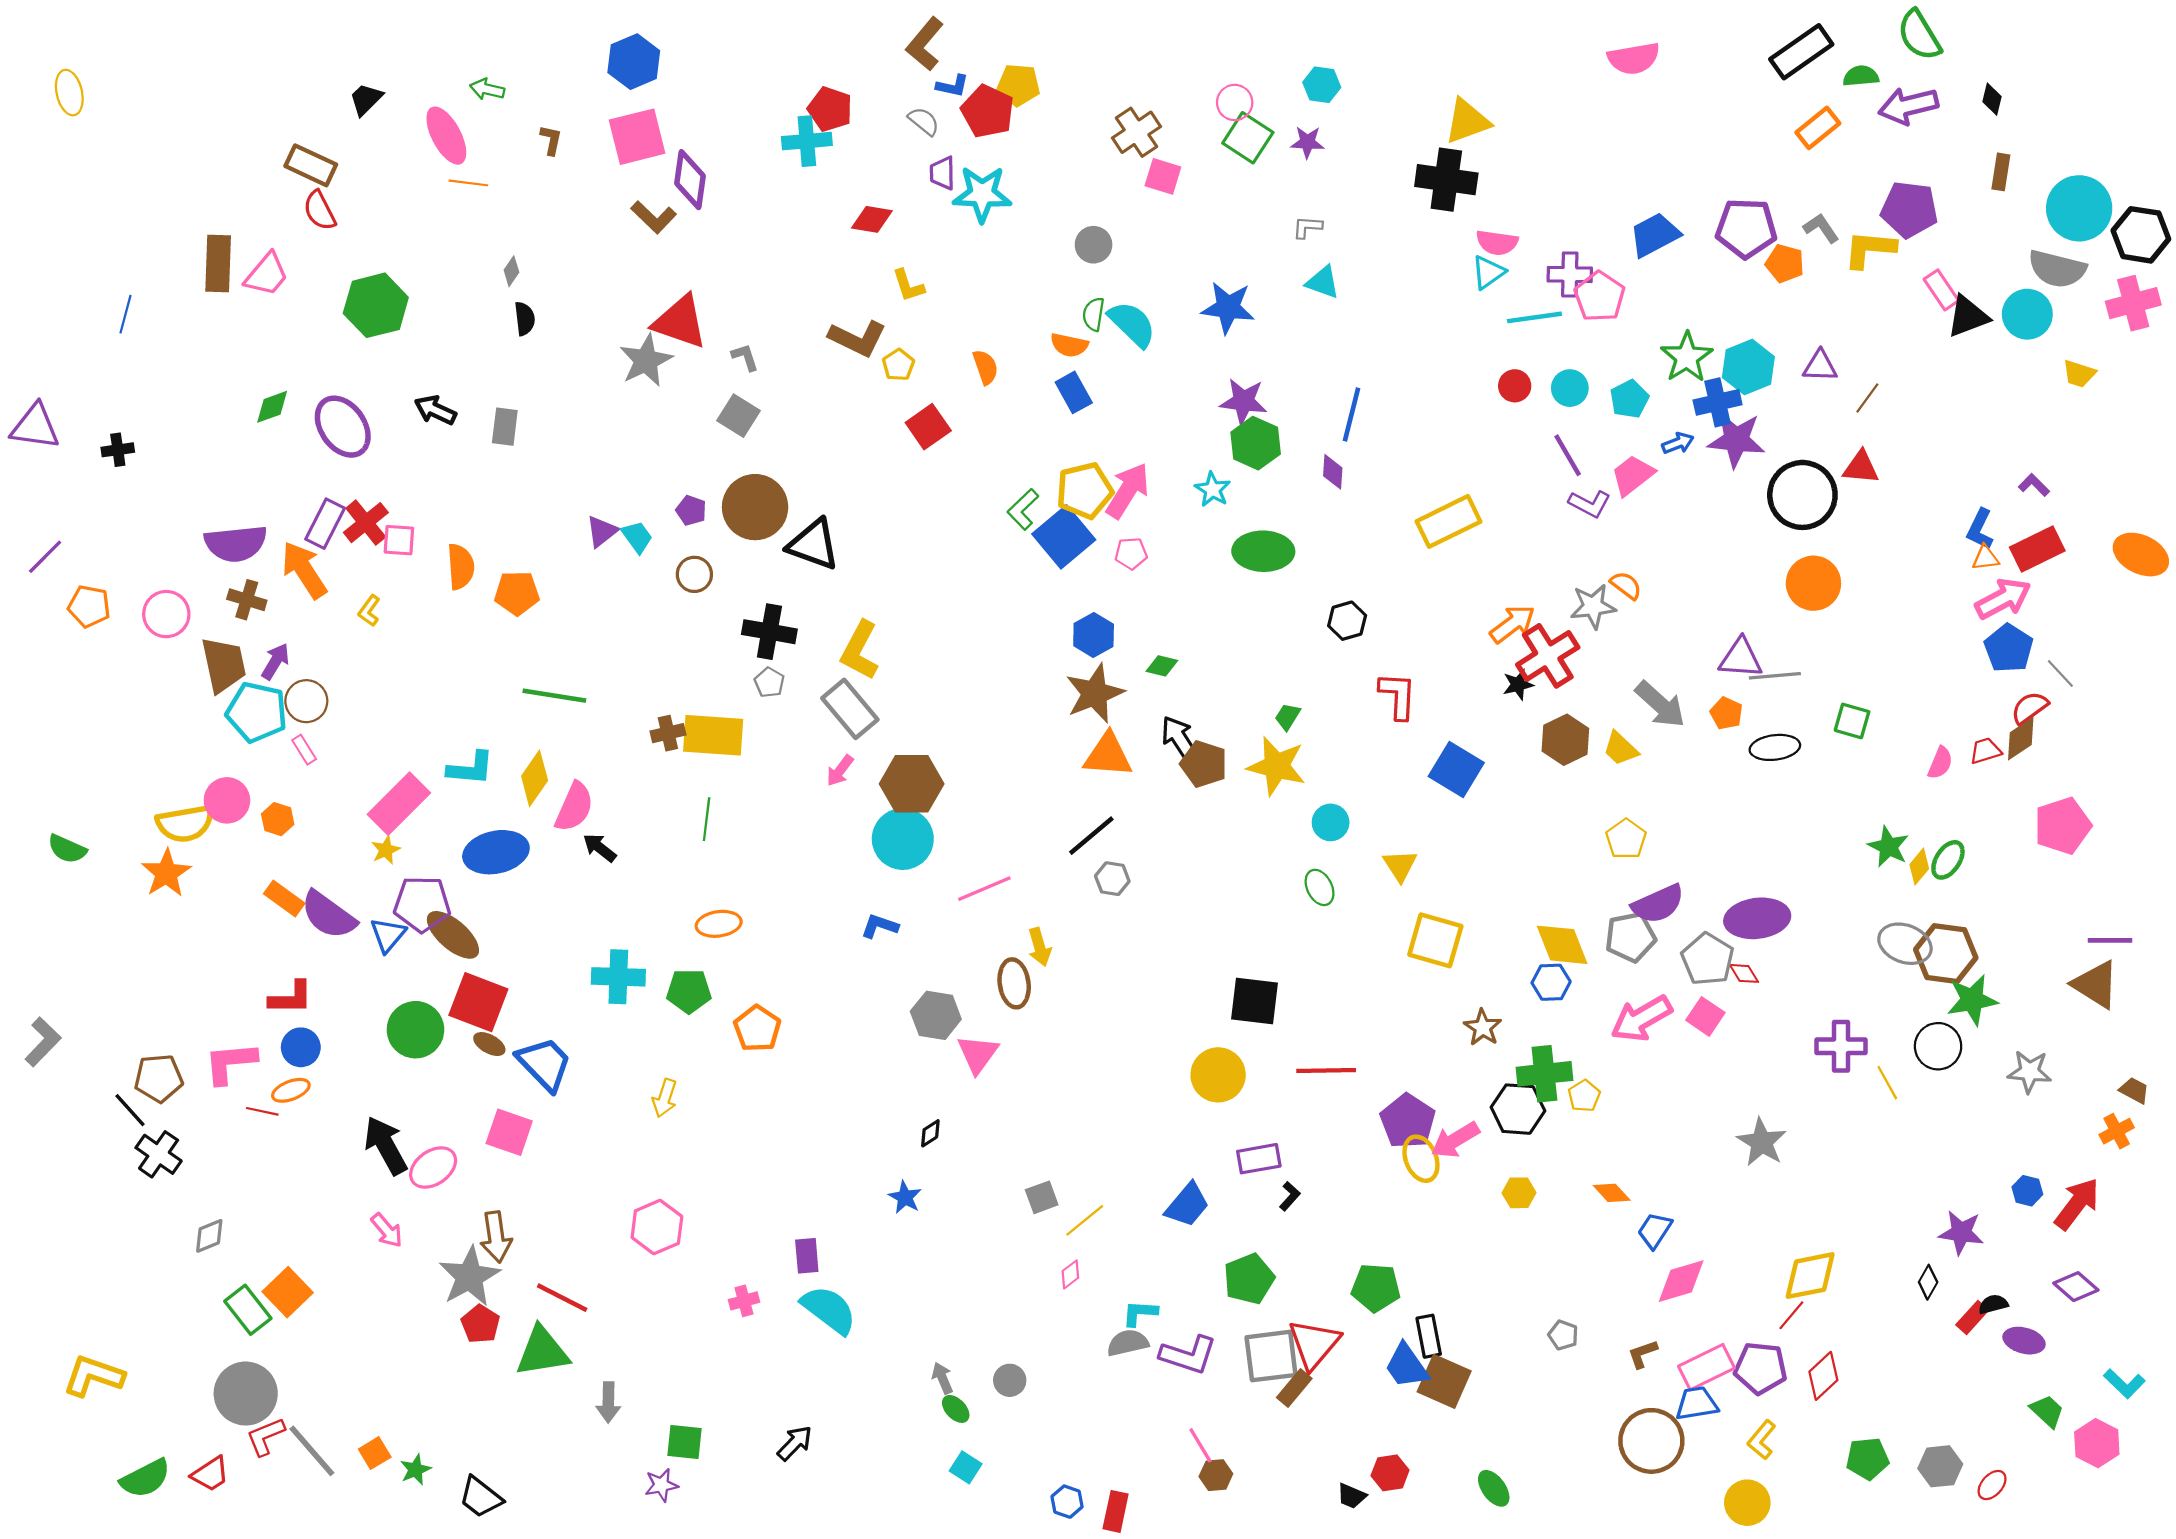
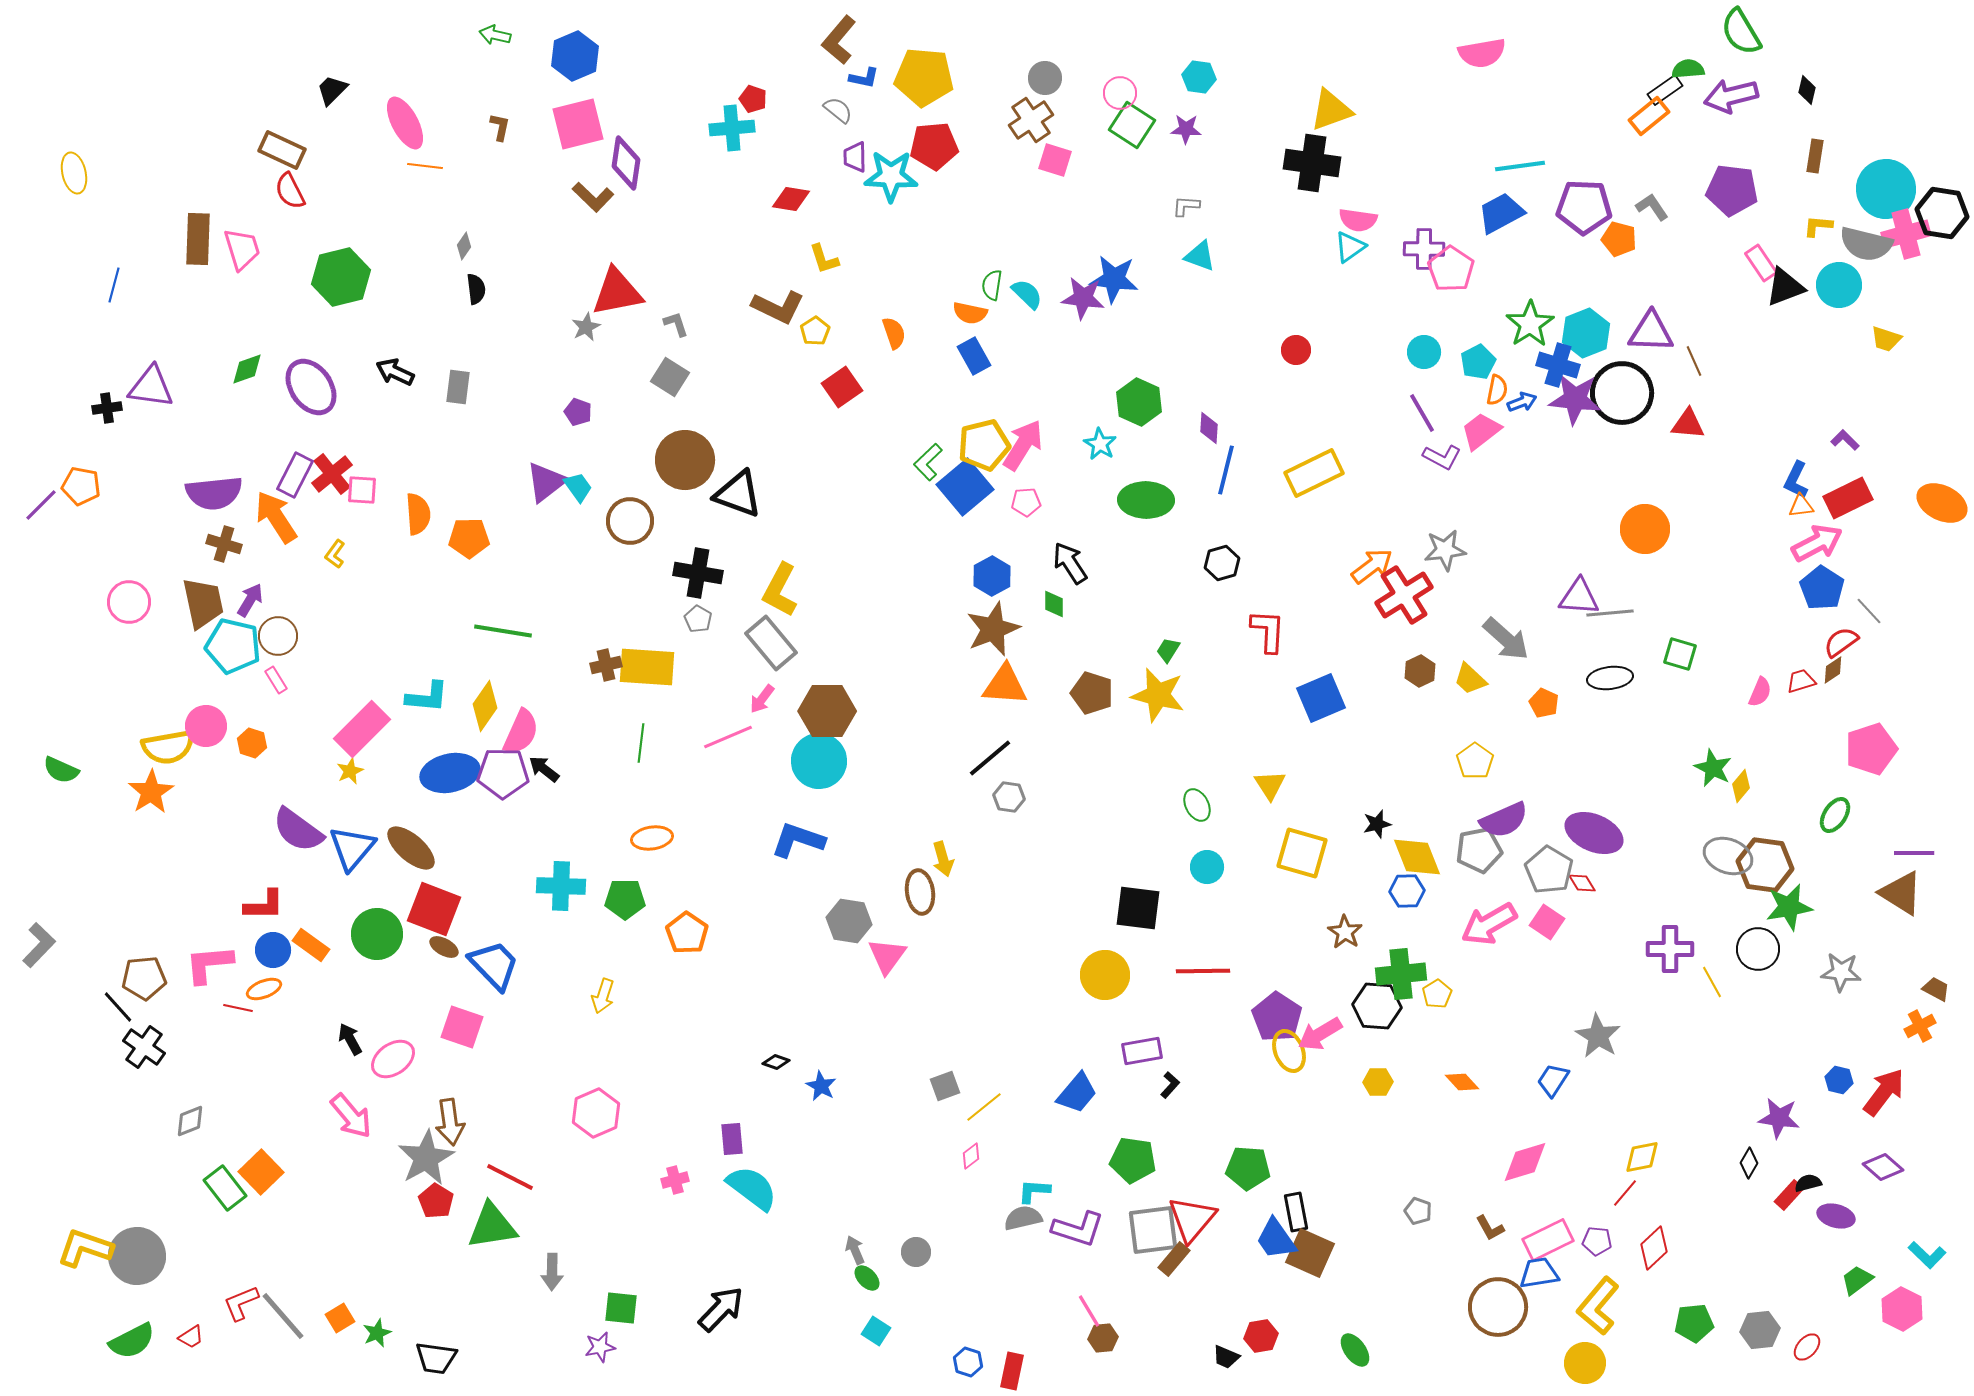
black rectangle: (1801, 52) -> (1665, 90), moved, size x0.6
yellow pentagon: (1019, 85) -> (924, 77), size x1.5
green arrow: (487, 89) -> (495, 35), moved
yellow ellipse: (69, 93) -> (74, 173), moved
red pentagon: (830, 109) -> (753, 99), size x0.7
red pentagon: (988, 111) -> (934, 146), moved, turned -30
gray circle: (1094, 245) -> (1045, 78), moved
yellow L-shape: (1870, 249) -> (1818, 226), moved, size x0.6
pink trapezoid: (267, 274) -> (242, 249), turned -57
pink cross: (2133, 303) -> (1906, 234), moved
cyan line: (1535, 317) -> (1520, 166), moved
red triangle: (680, 322) -> (617, 292), turned -30
cyan semicircle: (1132, 324) -> (1027, 294), size x0.7
gray star: (646, 360) -> (586, 327), size x0.6
purple triangle: (1820, 366) -> (1651, 332), size x1.4
red circle: (1515, 386) -> (1296, 350), moved
brown line: (1867, 398) -> (1694, 361), turned -60
purple star: (1243, 401) -> (1083, 298), moved
blue cross: (1718, 402) -> (1558, 365), turned 30
blue line: (1351, 414) -> (1226, 470), moved
purple triangle: (35, 427) -> (151, 387), moved
black circle: (1802, 495) -> (1622, 393), moved
purple pentagon: (691, 510) -> (578, 412), moved
purple triangle: (602, 531) -> (546, 482), size x1.4
brown circle: (694, 574) -> (630, 521), size x1.4
orange semicircle: (1626, 585) -> (1497, 390), moved, turned 64
orange pentagon: (89, 606) -> (81, 486), moved
pink circle: (166, 614) -> (129, 602), moved
green diamond: (1162, 666) -> (1054, 604), turned 76
black star: (1518, 685) -> (1377, 824), moved
orange pentagon: (1726, 713) -> (1544, 703), moved
black arrow: (1180, 739) -> (1070, 563), moved
brown diamond: (2021, 739) -> (1833, 670), size x0.7
brown hexagon: (1565, 740) -> (1420, 671), size x0.7
blue square: (1456, 770) -> (1321, 698), turned 36
cyan circle: (1331, 822) -> (1207, 867), moved
green ellipse: (1948, 860) -> (1835, 815), moved
pink line: (984, 889) -> (728, 737), moved
orange rectangle: (284, 898) -> (311, 945), moved
purple pentagon: (422, 904) -> (503, 773), moved
purple ellipse: (1757, 918) -> (1594, 833), turned 30
blue L-shape: (880, 926) -> (798, 840), size x1.6
blue triangle: (388, 935) -> (352, 848), size x1.4
black diamond: (930, 1133) -> (776, 1062), moved, turned 52
black arrow: (386, 1145) -> (350, 1039), size x0.6
pink arrow: (387, 1230) -> (351, 1116), size x1.4
blue trapezoid: (1655, 1230) -> (1553, 1080), moved
yellow diamond: (1810, 1276) -> (1642, 1157), size x0.7
green pentagon: (1249, 1279) -> (1133, 1160), turned 30
brown L-shape: (1643, 1354) -> (1490, 1228), turned -100
purple pentagon: (1761, 1368) -> (1597, 1241), size x0.6
gray circle: (246, 1394) -> (137, 1256), moved
green trapezoid: (2047, 1411) -> (1857, 1280), turned -80
yellow L-shape: (1762, 1440) -> (1598, 1306), size x1.6
black arrow: (795, 1443) -> (721, 1309), size x1.4
red trapezoid: (210, 1474) -> (191, 1337), size x0.7
black trapezoid: (481, 1497) -> (436, 1358), turned -30

